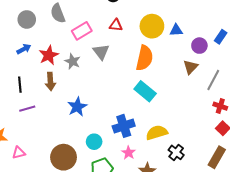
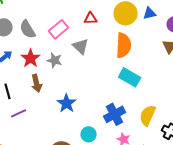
gray semicircle: (58, 13) -> (28, 29), moved
yellow semicircle: (157, 133) -> (148, 115), turned -40

